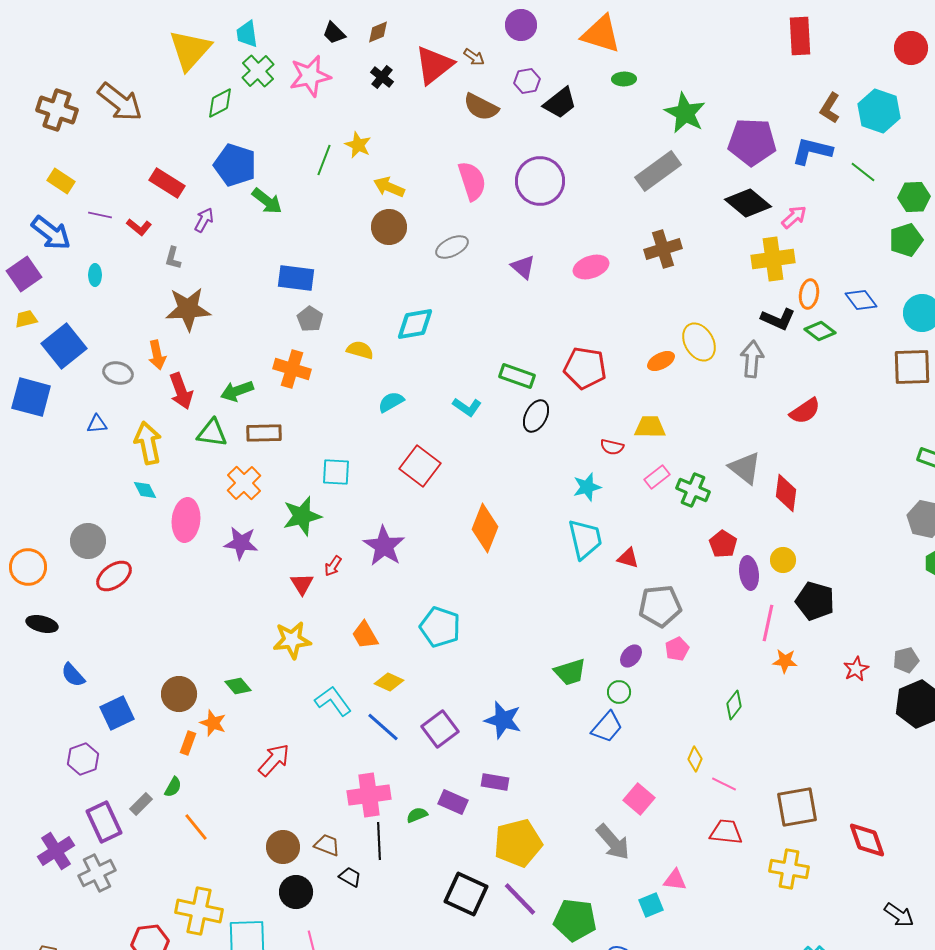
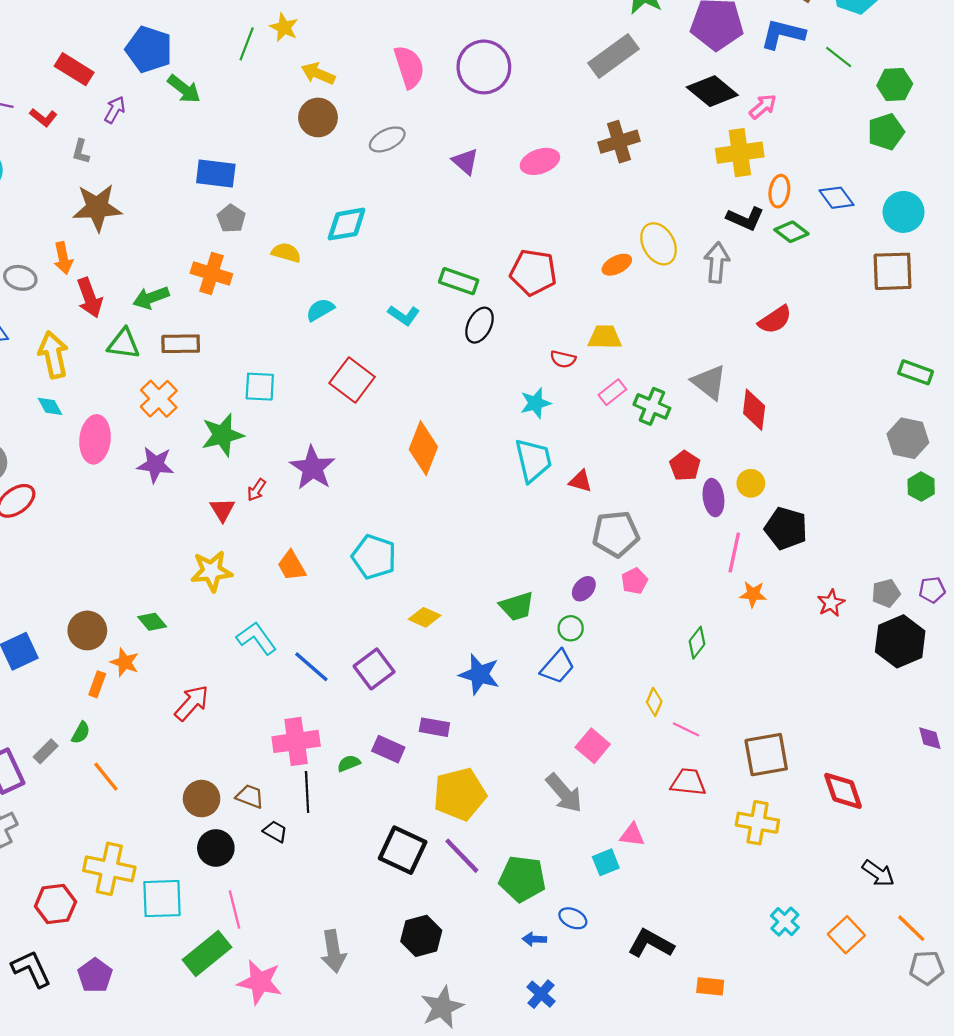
yellow diamond: (389, 682) -> (425, 617), moved
blue star: (503, 720) -> (479, 674), moved

